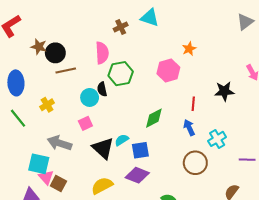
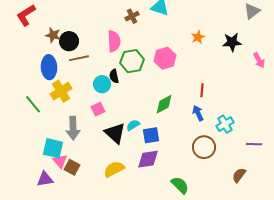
pink hexagon: (168, 71) -> (165, 58), moved
blue ellipse: (16, 83) -> (49, 67), moved
black star: (224, 91) -> (232, 42), moved
yellow cross: (47, 105) -> (61, 91), size x1.5
gray arrow: (59, 143) -> (73, 128), turned -110
purple diamond: (137, 175) -> (148, 159), turned -30

